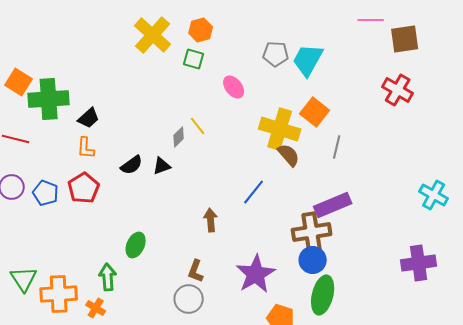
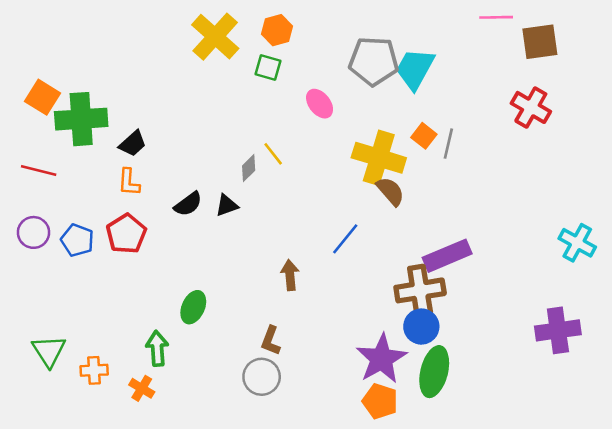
gray pentagon: (276, 54) -> (374, 61), size x1.5
orange square: (315, 112) -> (424, 136), size x0.7
gray line: (337, 147) -> (448, 144), moved
purple star: (256, 274) -> (381, 359), moved
orange cross: (59, 294) -> (94, 370), size x0.6

